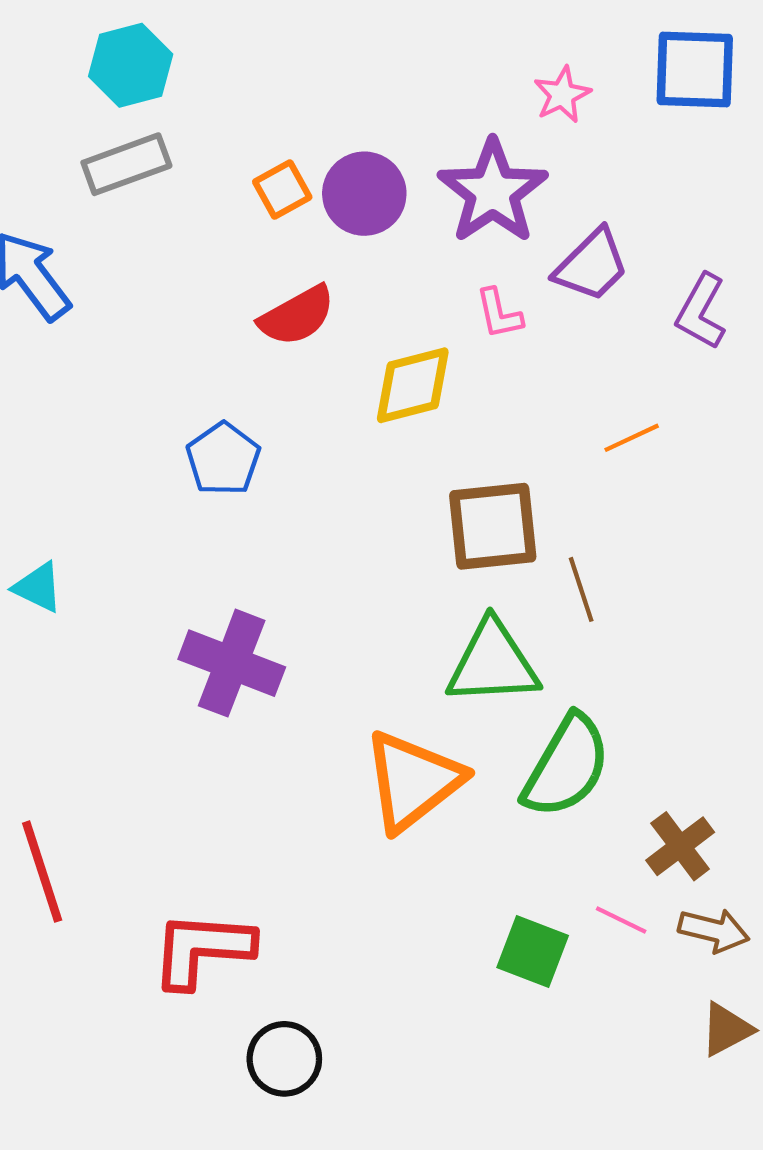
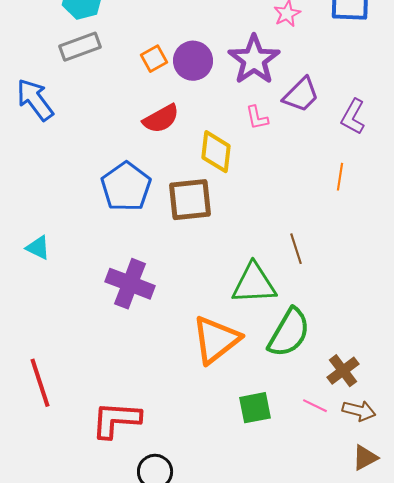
yellow diamond: (413, 385) -> (216, 152), turned -69
orange line: (632, 438) -> (340, 177), moved, turned -56
blue pentagon: (223, 459) -> (126, 187), size x1.4
brown square: (493, 526) -> (190, 200), moved
green square: (533, 951) -> (255, 408), moved, turned -32

